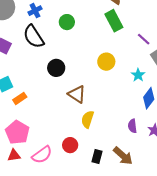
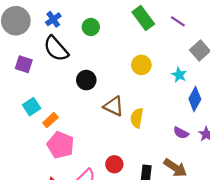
purple line: (144, 39) -> (178, 21), moved
yellow semicircle: (87, 119) -> (137, 118), moved
purple semicircle: (132, 126) -> (181, 133), turned -48
pink pentagon: (17, 132) -> (60, 145), moved

